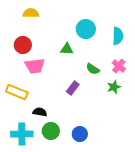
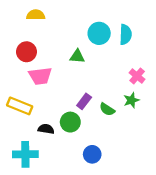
cyan semicircle: (118, 36) -> (126, 35), moved
green semicircle: (93, 69) -> (107, 109), moved
green circle: (51, 131) -> (70, 122), moved

